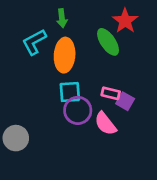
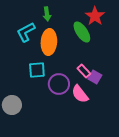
cyan square: (70, 92) -> (37, 70), moved
pink rectangle: (111, 93) -> (84, 71), turned 32

